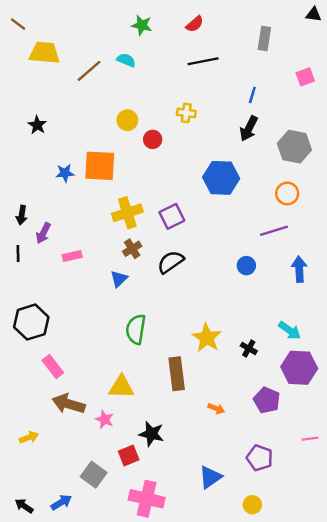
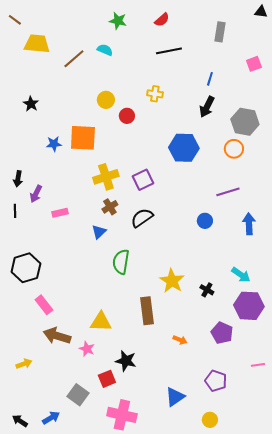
orange circle: (287, 193) -> (234, 149), moved
green semicircle: (136, 329) -> (121, 262), moved

